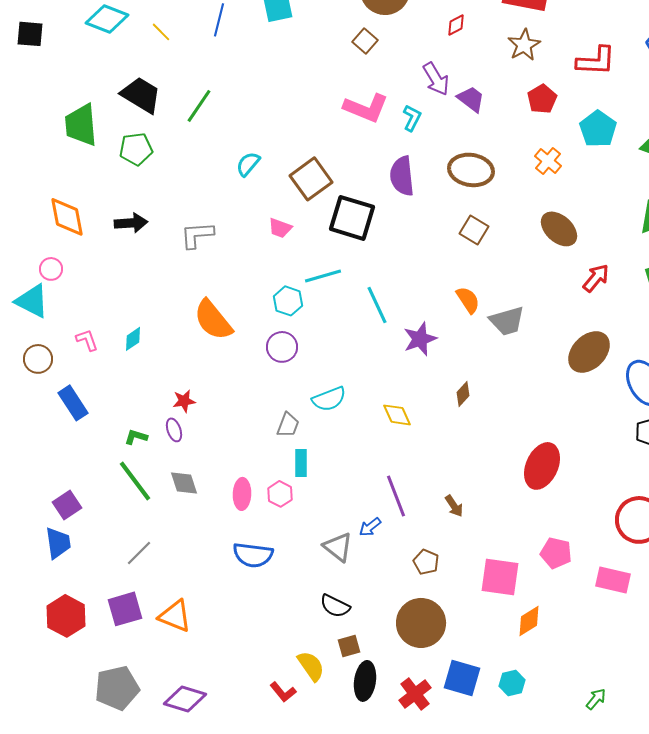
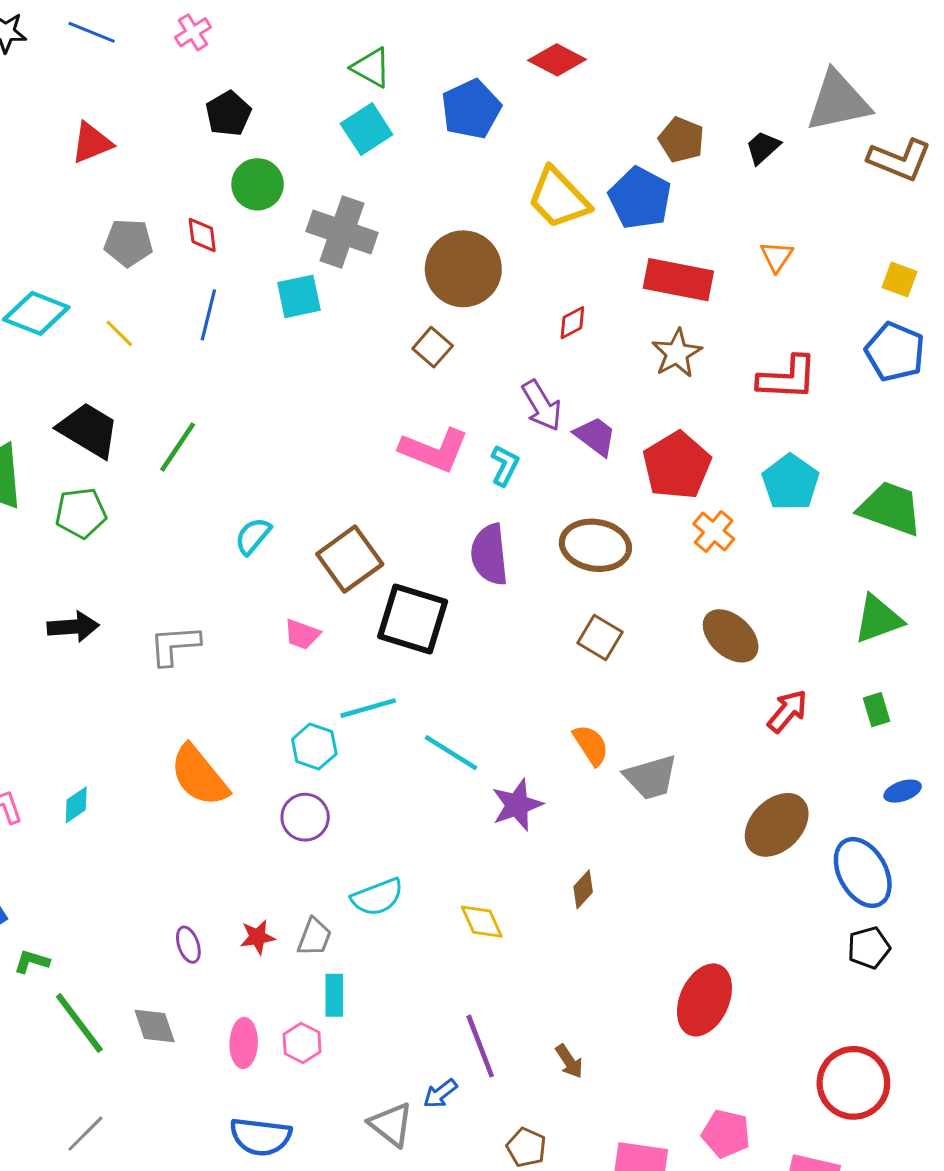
red pentagon: (542, 99) -> (677, 465), moved, size x1.5
cyan line: (377, 305) -> (451, 753), turned -33
red star: (184, 401) -> (257, 937), moved
purple ellipse: (174, 430) -> (188, 945), moved
green L-shape: (136, 437) -> (32, 962), moved

